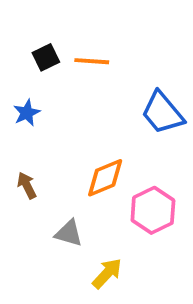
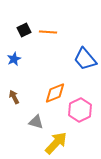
yellow arrow: (107, 273) -> (56, 143), size x1.4

